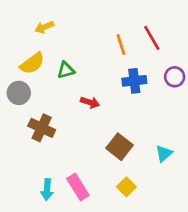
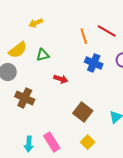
yellow arrow: (44, 27) -> (36, 23), moved
red line: (152, 38) -> (107, 31), turned -30
blue cross: (134, 81) -> (94, 63), turned 30

